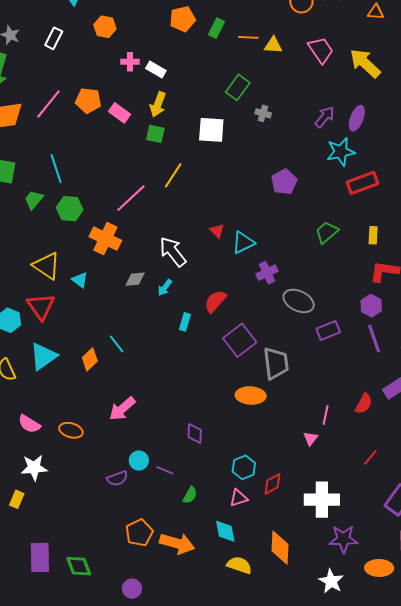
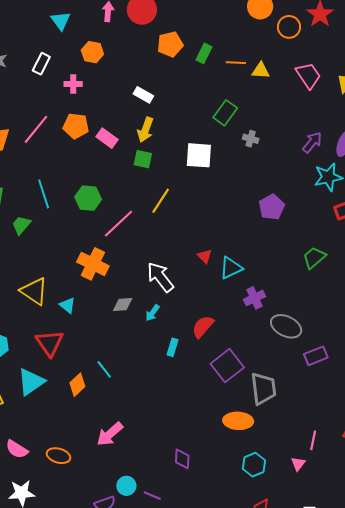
pink cross: (130, 62) -> (73, 84), moved
green hexagon: (70, 209) -> (88, 198), moved
red triangle: (41, 306) -> (50, 343), moved
cyan hexagon: (244, 467) -> (254, 465), moved

